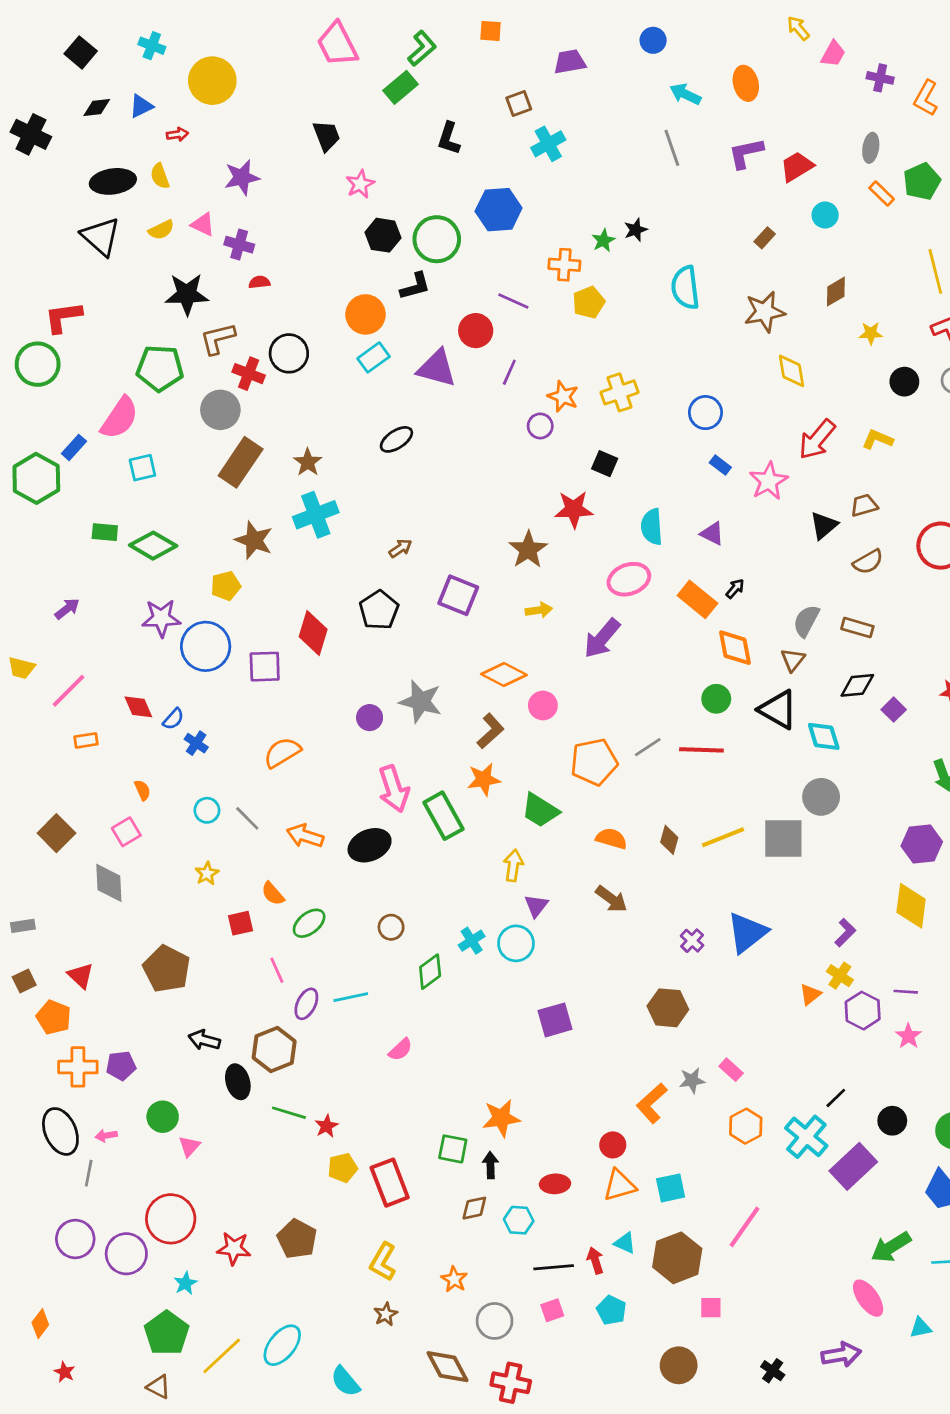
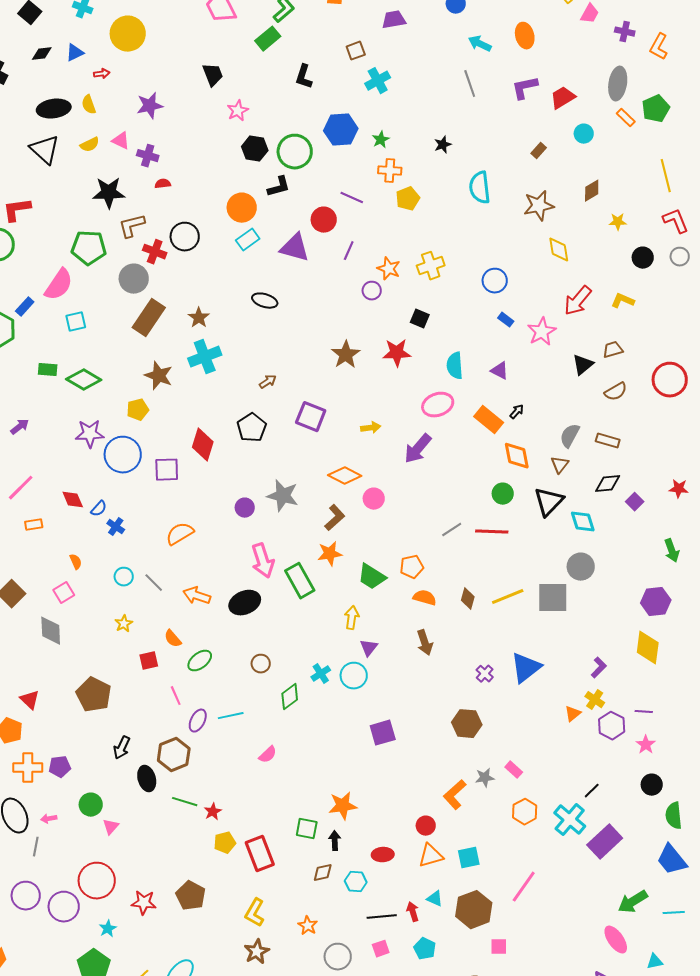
gray ellipse: (871, 148) -> (618, 84), size x1.5
green star: (603, 241) -> (381, 140), moved
black ellipse: (396, 439) -> (265, 301), turned 50
brown star: (528, 550) -> (346, 355), moved
black triangle: (778, 710) -> (549, 502), turned 44
orange pentagon: (594, 762) -> (412, 567), moved, size x0.7
brown arrow: (611, 899) -> (425, 643), turned 35
black arrow: (204, 1040) -> (122, 748), turned -80
black circle: (892, 1121) -> (652, 785), moved
brown star: (386, 1314) -> (257, 952), size x1.4

